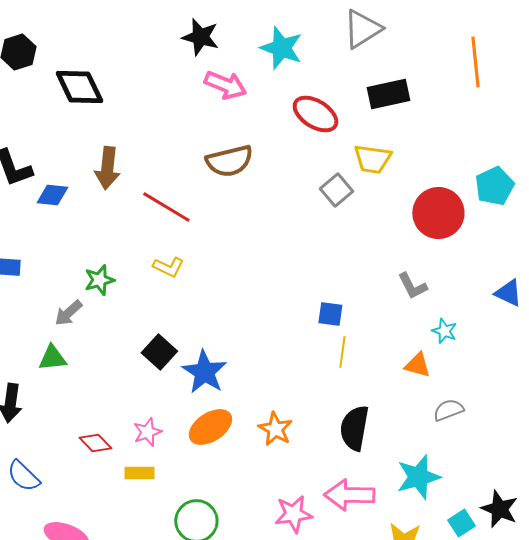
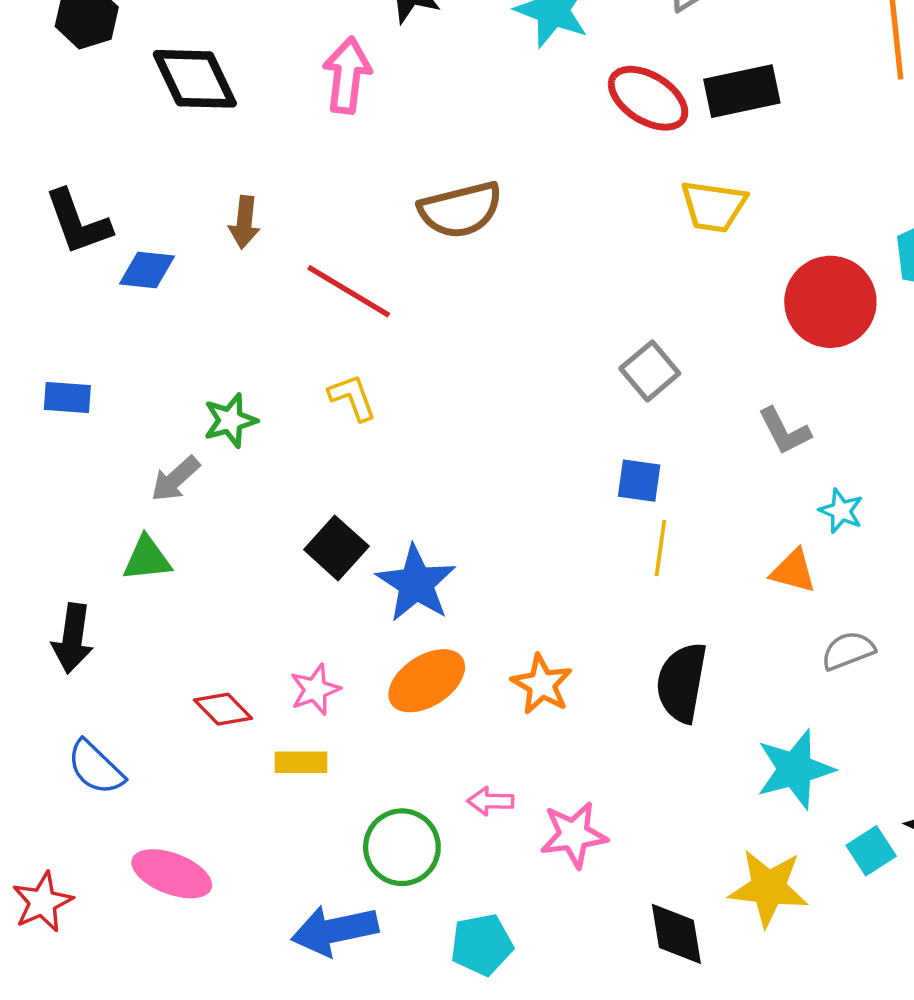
pink arrow: (225, 85) -> (347, 75), moved, turned -105
red ellipse: (315, 114) -> (648, 98), moved
brown arrow: (107, 168) -> (244, 222), size x0.7
gray square: (336, 190) -> (650, 371), moved
yellow L-shape: (168, 267) -> (352, 397), turned -136
pink arrow: (349, 495) -> (490, 801), moved, size x0.5

